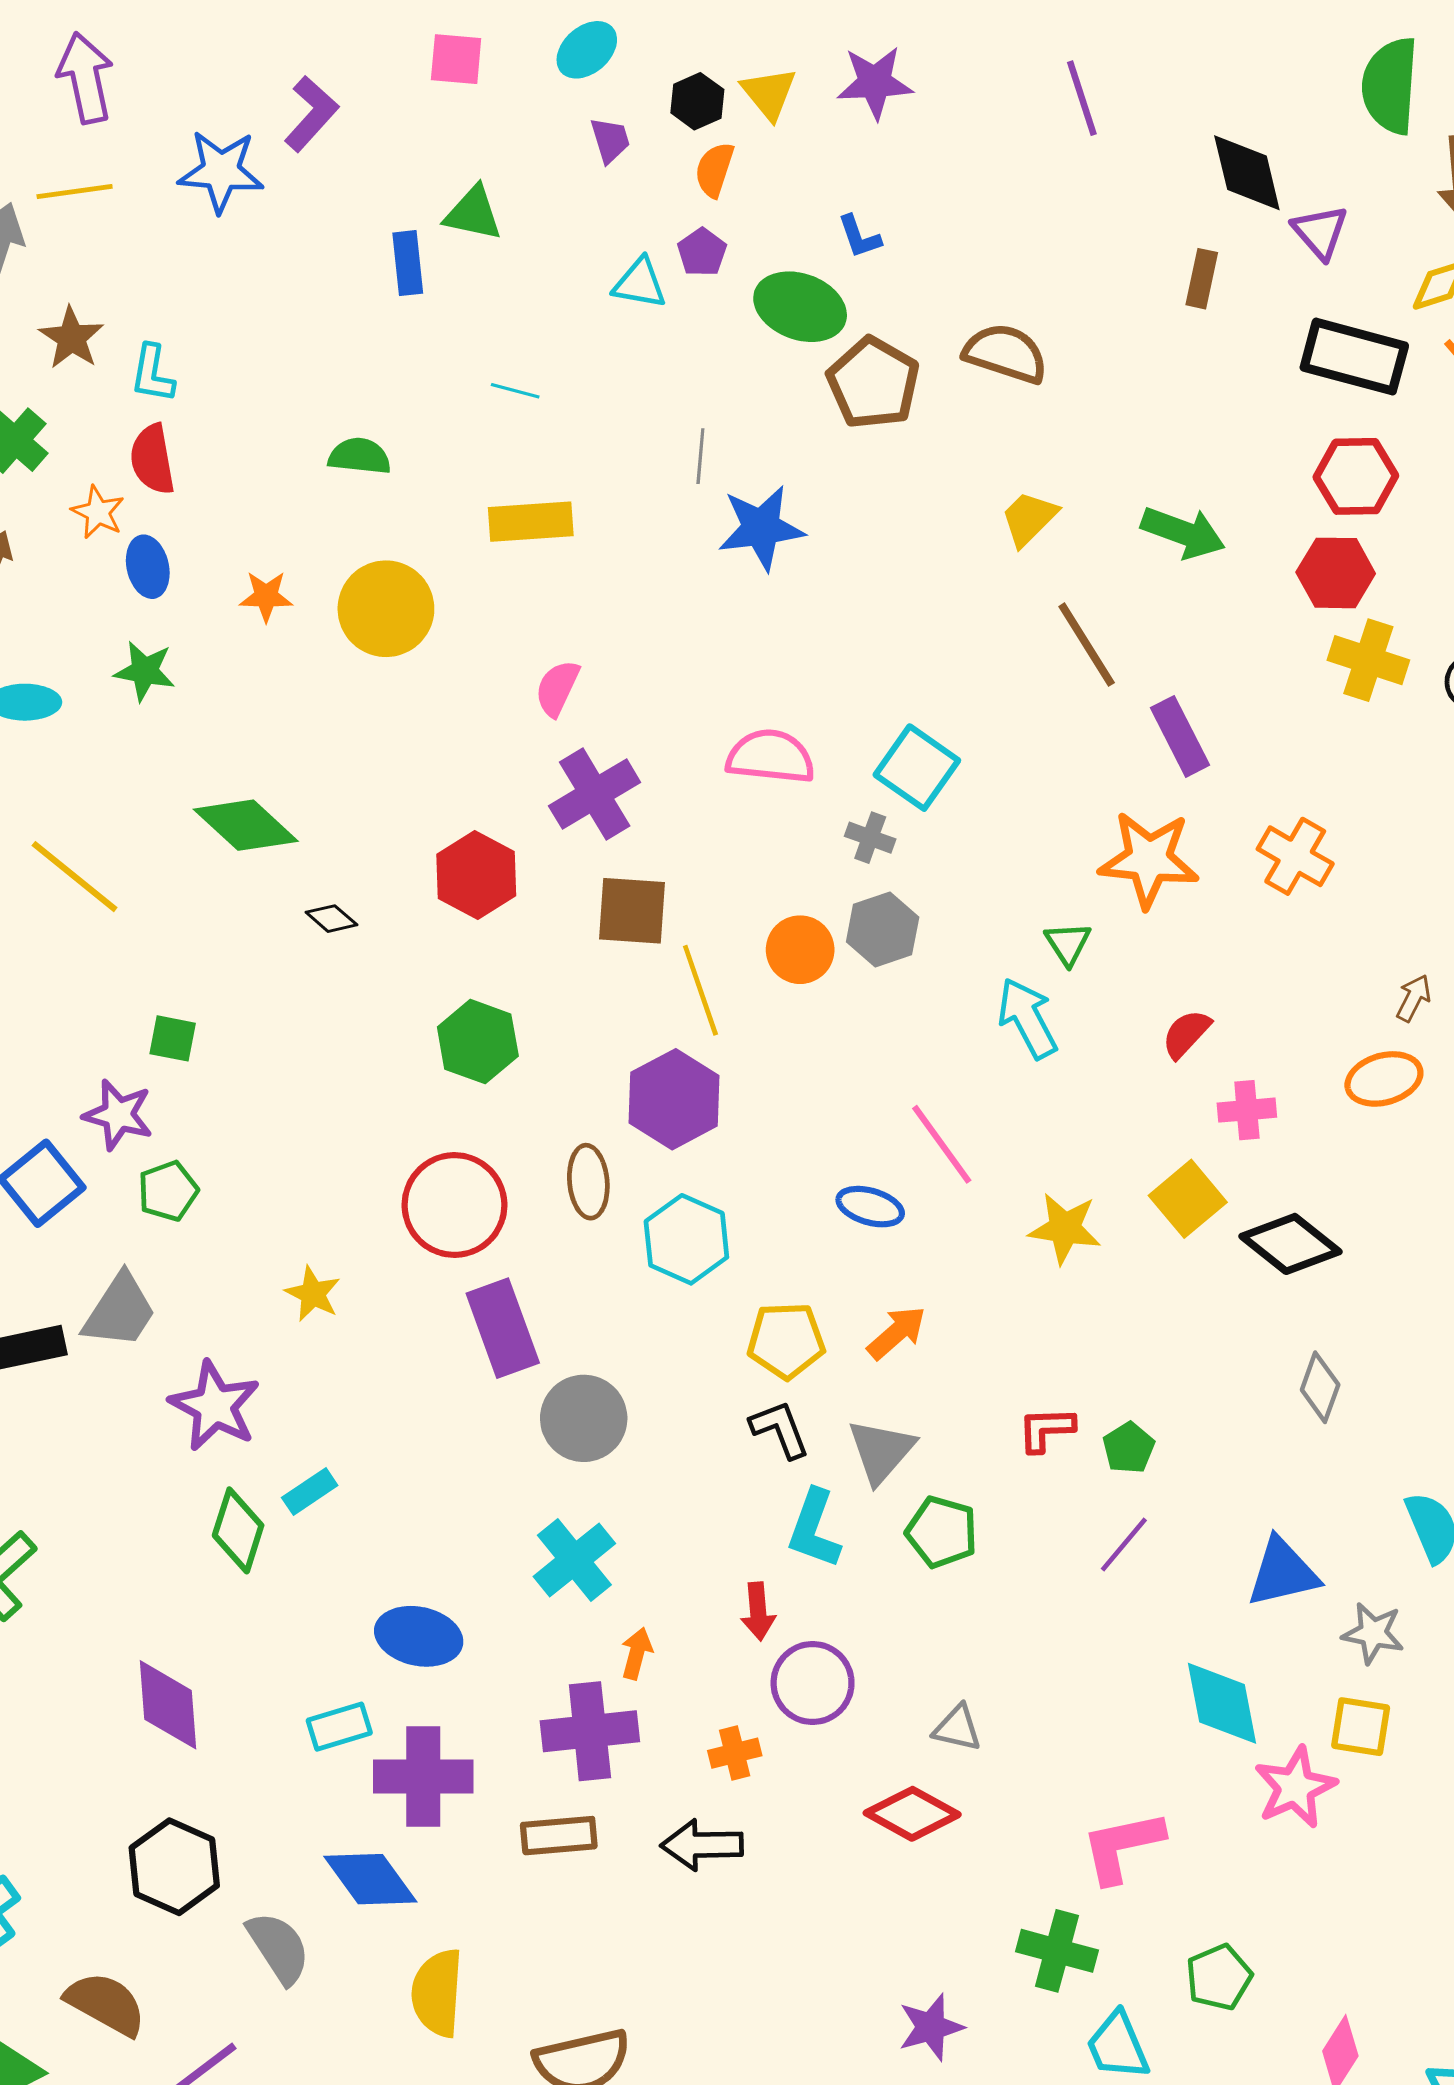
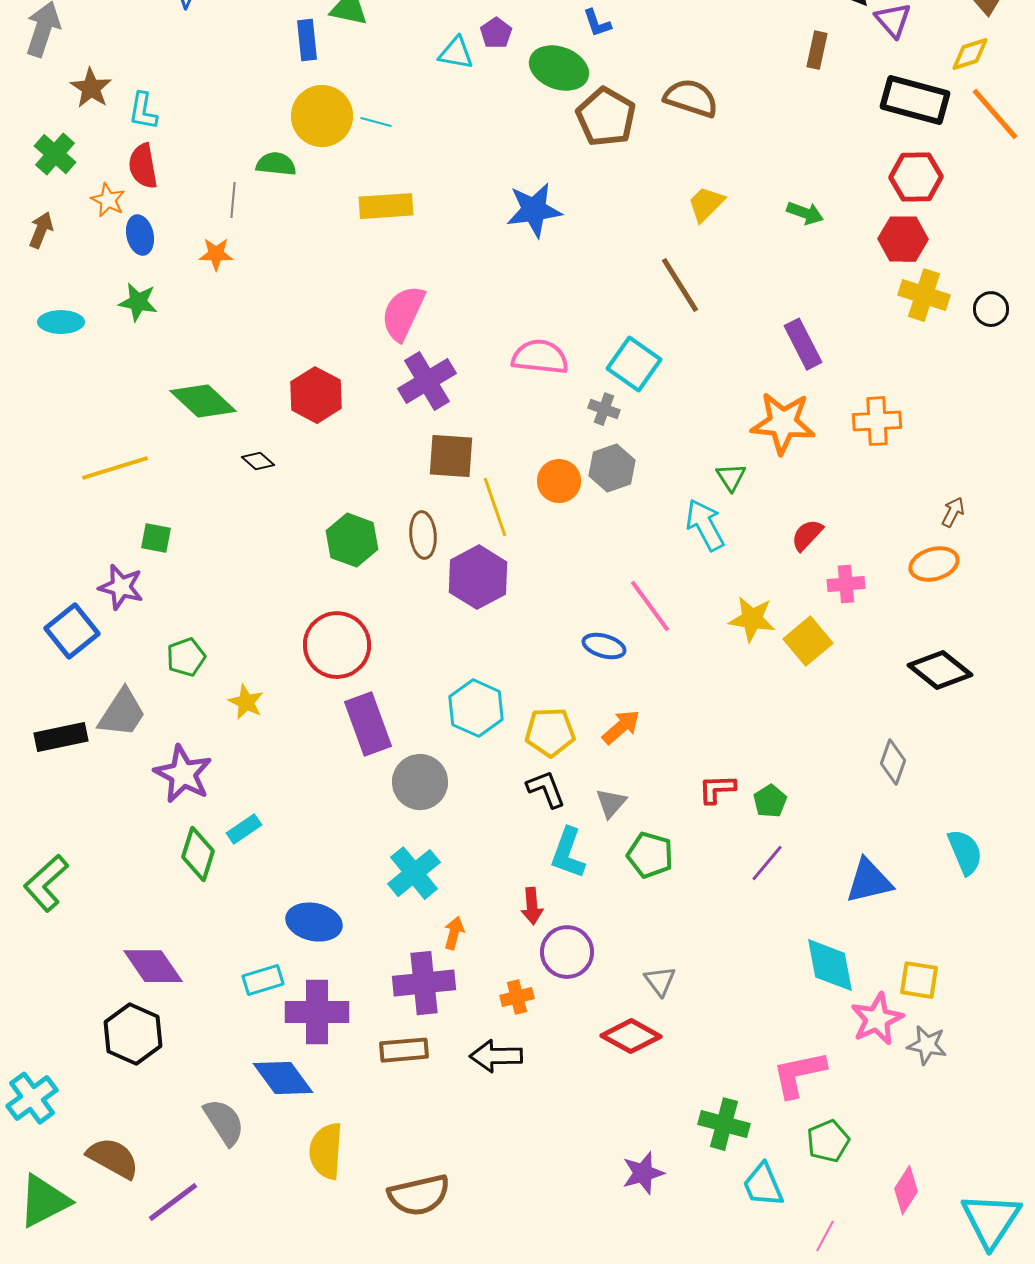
gray line: (700, 456) -> (233, 200), moved
green arrow: (1183, 532) -> (805, 213), size x0.7
yellow circle: (386, 609) -> (322, 116), moved
brown line: (1087, 645) -> (680, 285), moved
pink semicircle: (557, 688) -> (403, 313), size x1.5
orange cross: (1295, 856) -> (877, 421), turned -33
red hexagon: (476, 875) -> (316, 395), moved
yellow line: (75, 877) -> (115, 468), moved, turned -56
brown ellipse: (588, 1182) -> (423, 535), moved
green pentagon: (168, 1191) -> (186, 657), moved
yellow star: (1065, 1228) -> (752, 619), moved
cyan hexagon: (686, 1239) -> (476, 708), moved
black diamond: (1291, 1244) -> (940, 670), moved
gray triangle: (881, 1451) -> (611, 803), size x0.7
gray star: (1373, 1633) -> (927, 1045), moved
purple diamond: (168, 1705) -> (153, 966), turned -30
gray triangle: (957, 1728) -> (660, 981), turned 40
pink L-shape: (1122, 1846) -> (799, 1074), moved
black hexagon: (174, 1867) -> (133, 1034), moved

